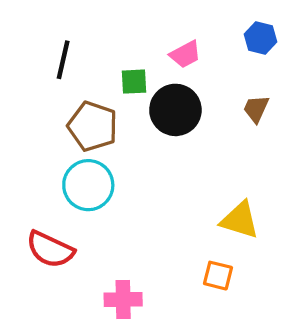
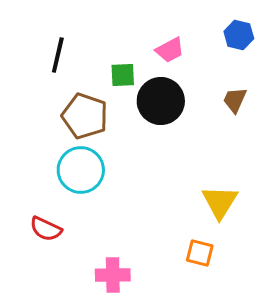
yellow triangle: (240, 220) -> (220, 202), turned 45
red semicircle: (50, 249) -> (46, 229), size x0.7

